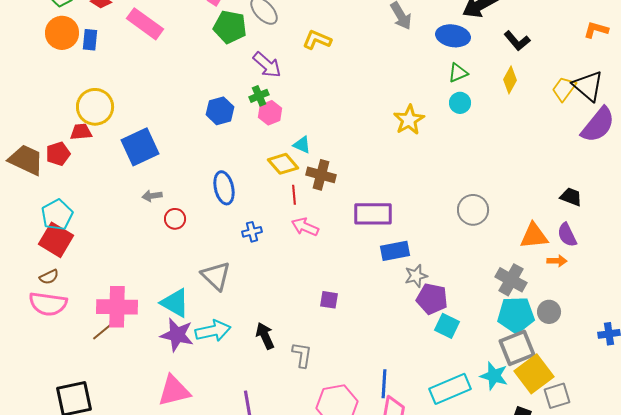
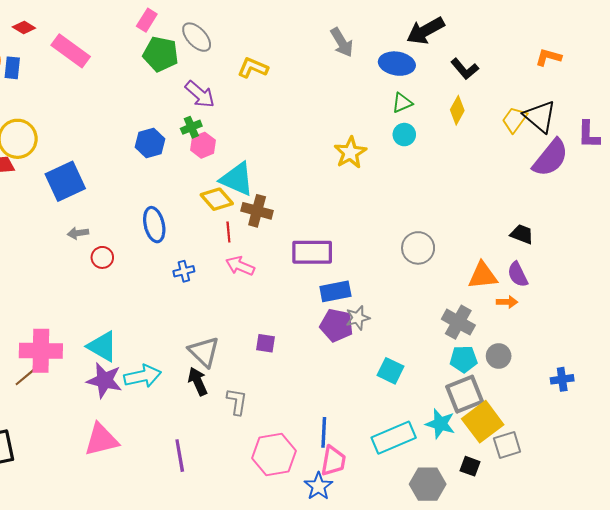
cyan triangle: (302, 145) -> (237, 179), size x1.8
gray triangle: (216, 276) -> (204, 352), moved
purple pentagon: (432, 299) -> (336, 325), moved
cyan pentagon: (516, 315) -> (464, 359), size x0.7

